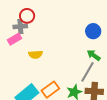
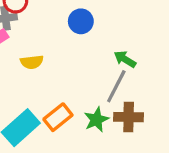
blue circle: (93, 31) -> (81, 21), moved

